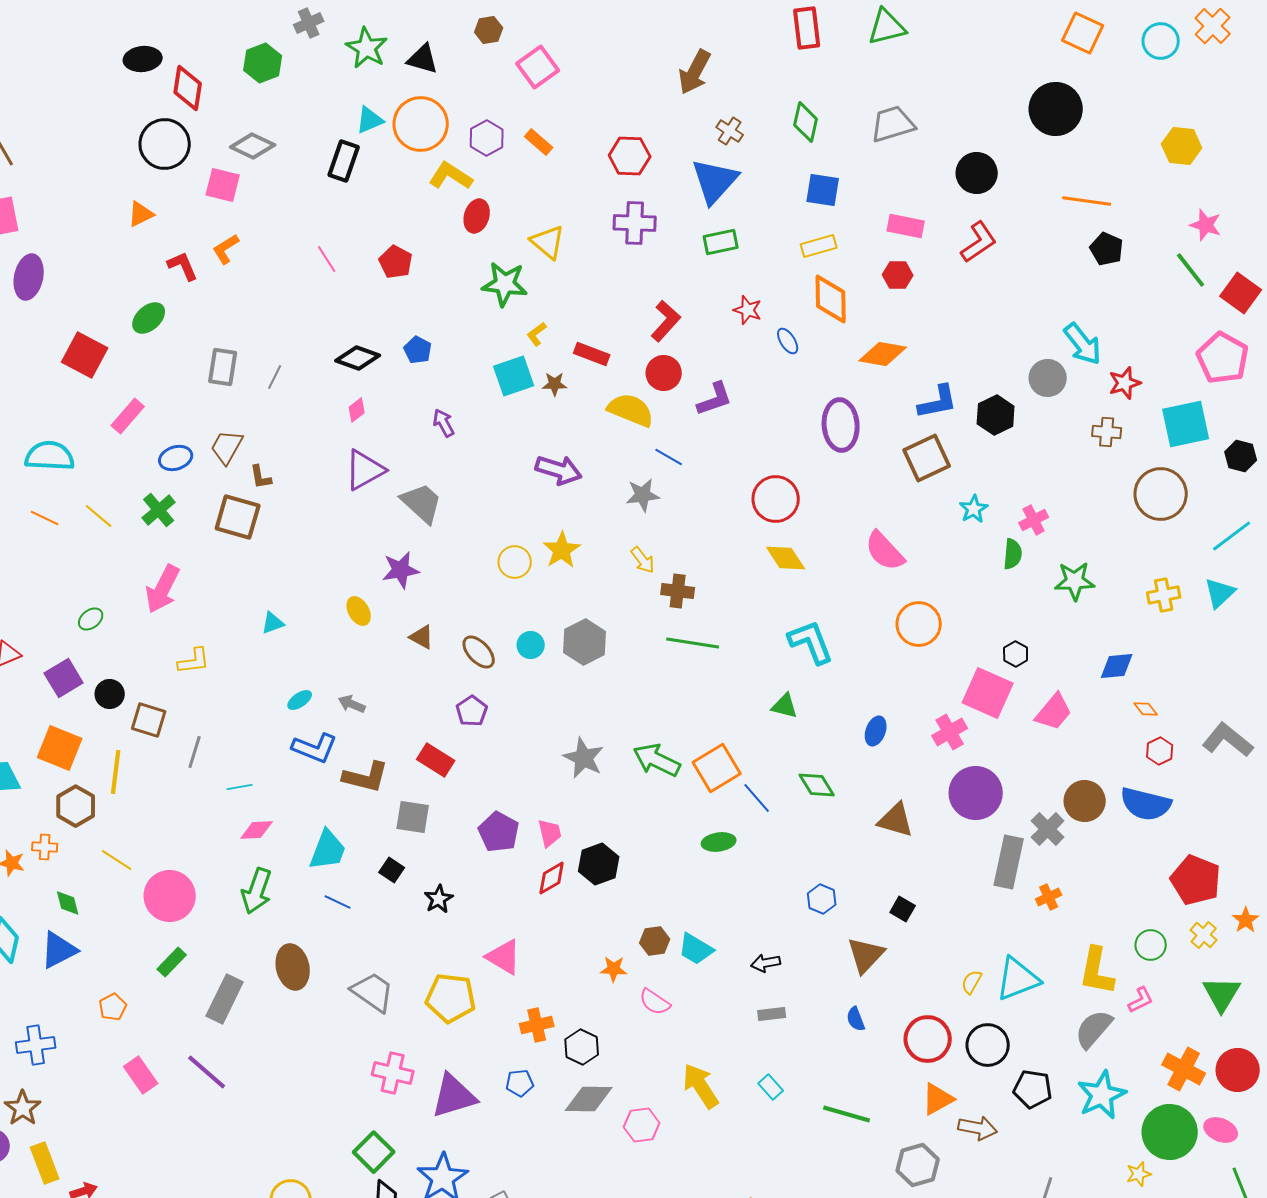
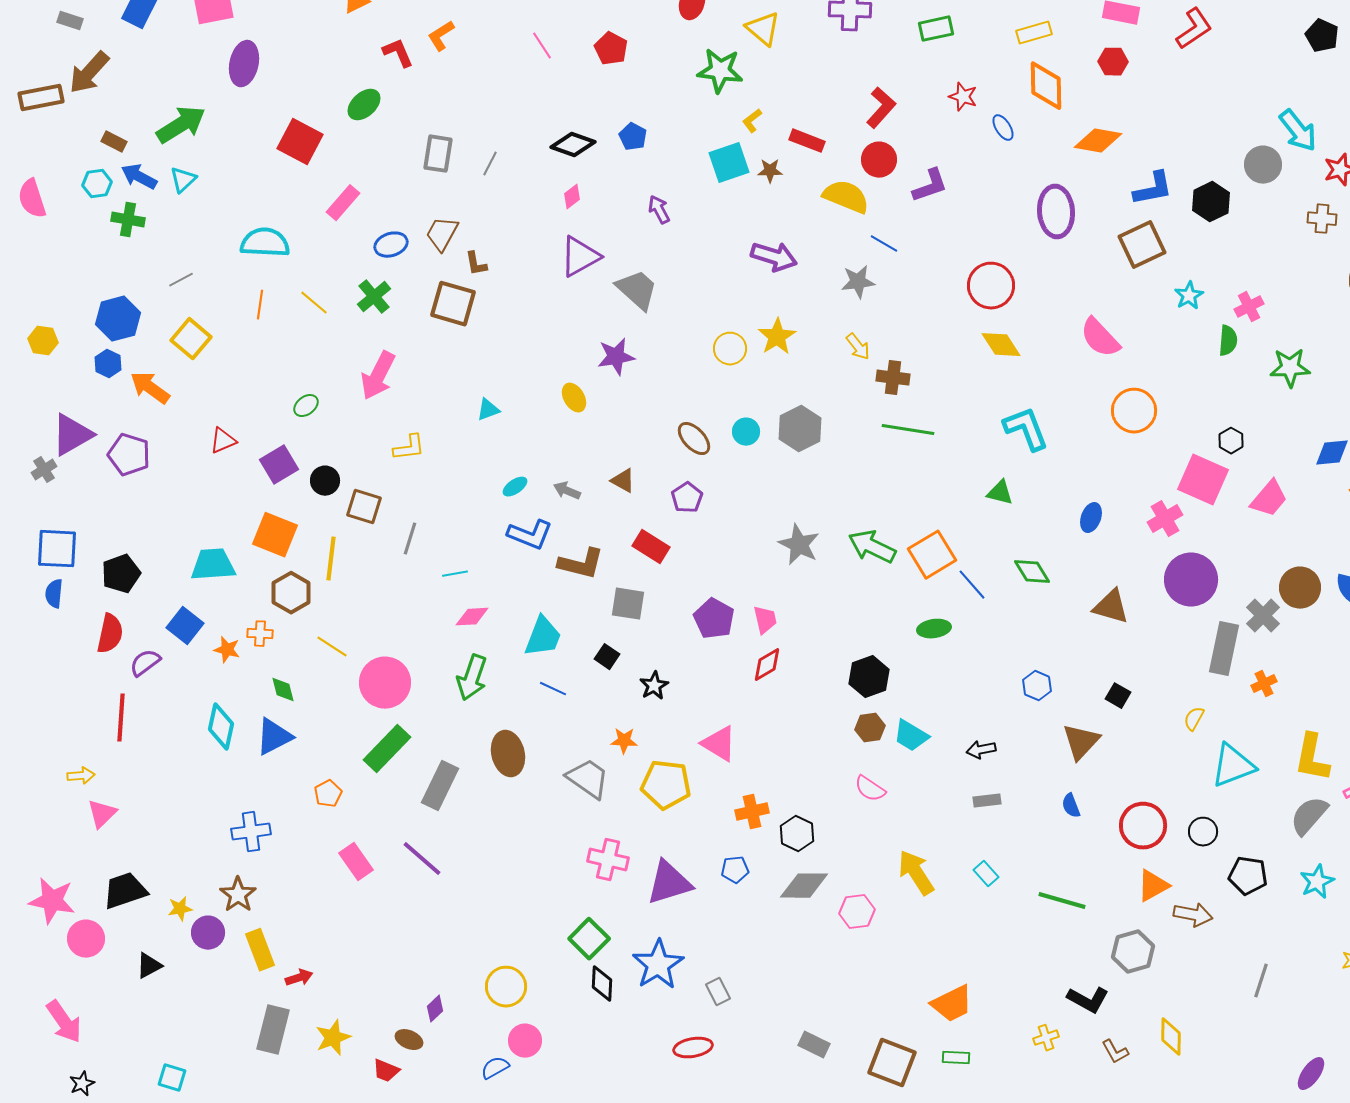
orange line: (45, 518) -> (260, 305), turned 72
brown triangle: (422, 637) -> (623, 481), moved
black hexagon: (599, 864) -> (869, 677), moved
green rectangle: (172, 962) -> (387, 749), size x1.6
orange star: (614, 969) -> (624, 741), moved
yellow semicircle: (972, 982) -> (1194, 719), moved
black circle: (988, 1045) -> (1203, 832), size x0.7
cyan star: (1102, 1095) -> (1317, 882), size x0.7

